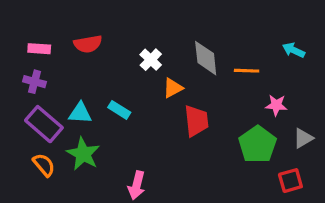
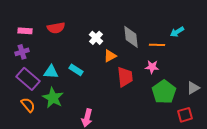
cyan arrow: (294, 50) -> (177, 32), moved, turned -56
purple cross: (35, 82) -> (22, 52), turned -32
pink star: (276, 105) -> (152, 67), moved

